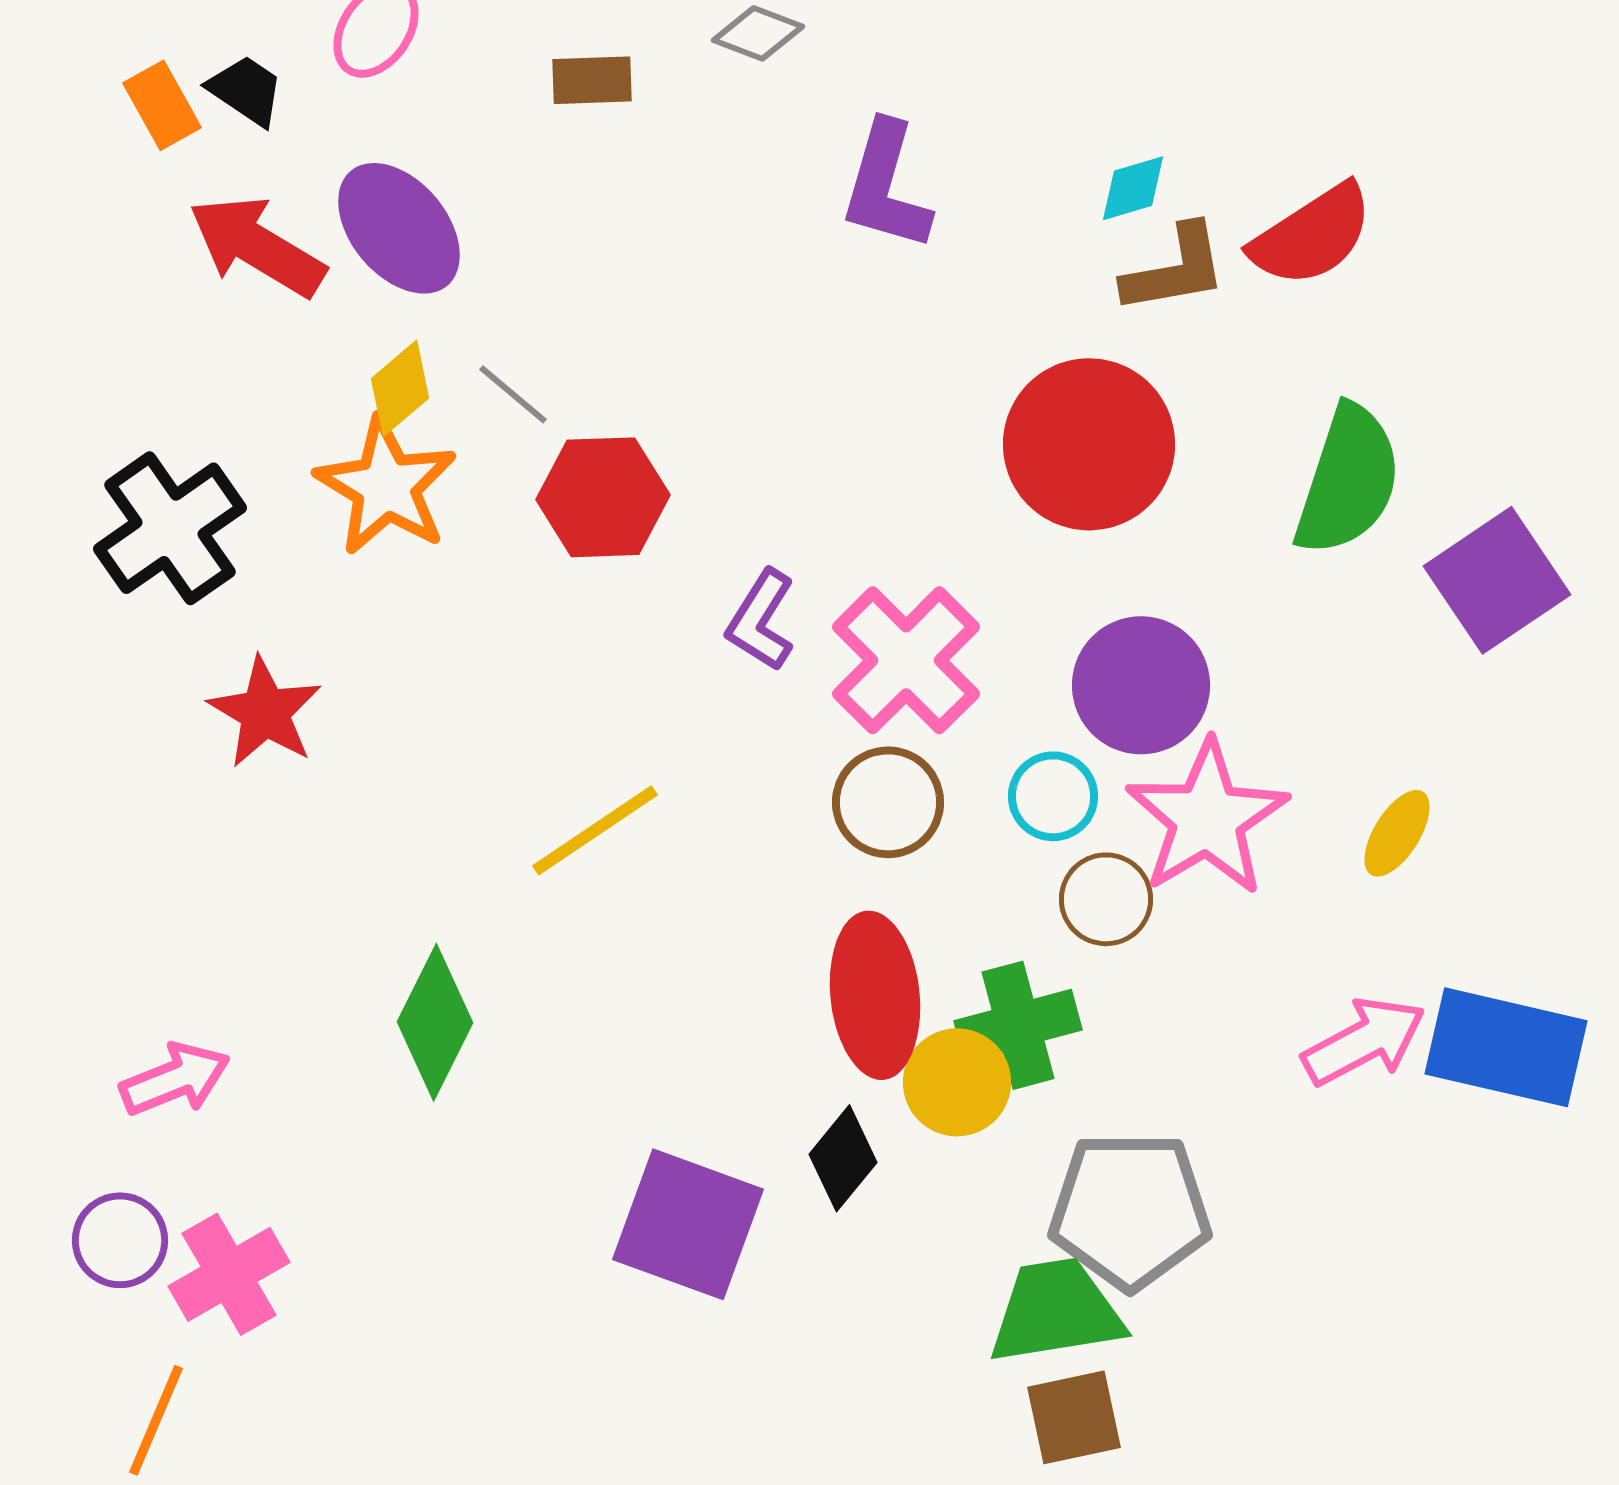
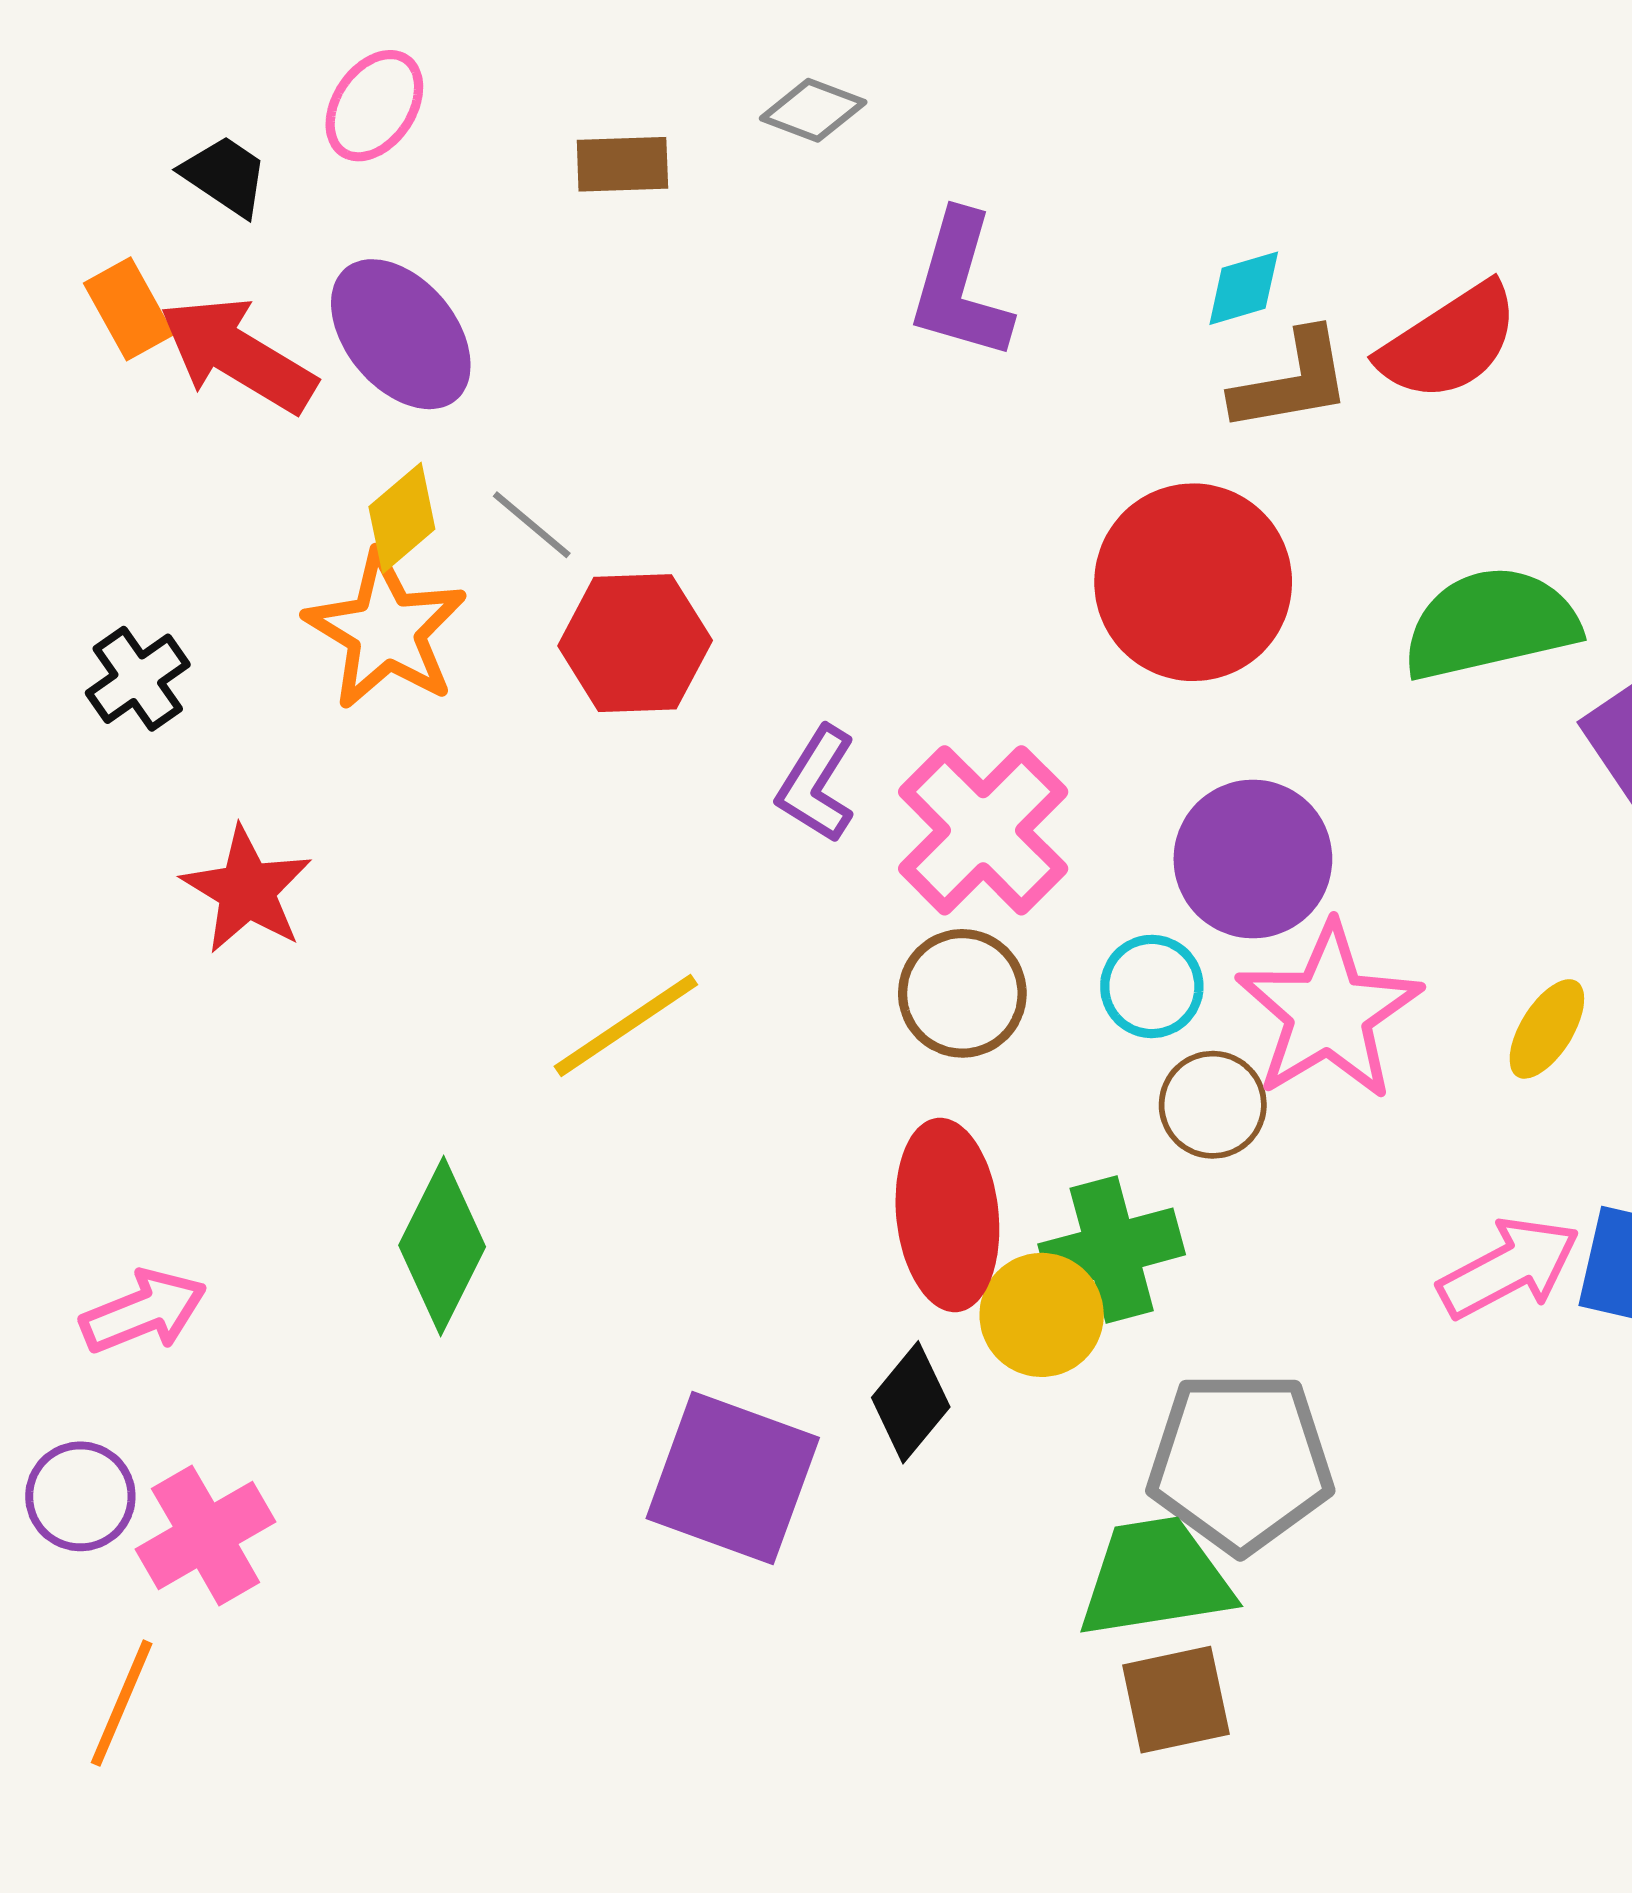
orange rectangle: (162, 105) -> (129, 309), moved
green semicircle: (1348, 480) -> (1491, 624), turned -121
black cross: (170, 528) -> (138, 679), size x0.6

